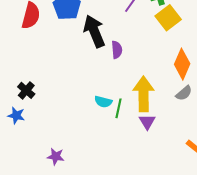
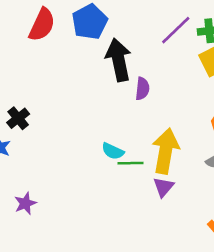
green line: (119, 108) -> (131, 163), turned 66
purple star: (56, 156) -> (25, 203), moved, turned 30

